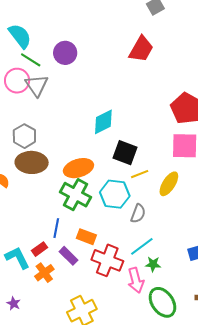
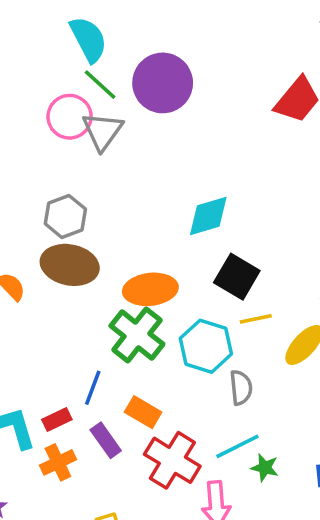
purple circle: (65, 53) -> (163, 83), size x1.4
gray semicircle: (138, 214) -> (241, 388), turned -36
green star: (153, 264) -> (265, 468), moved

